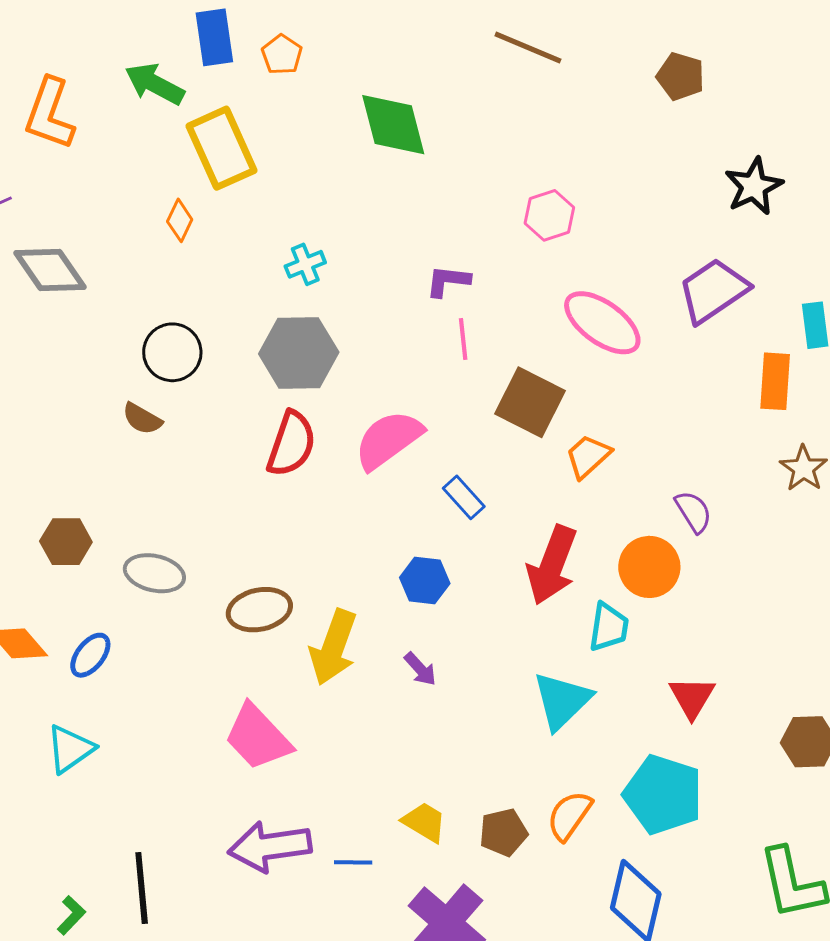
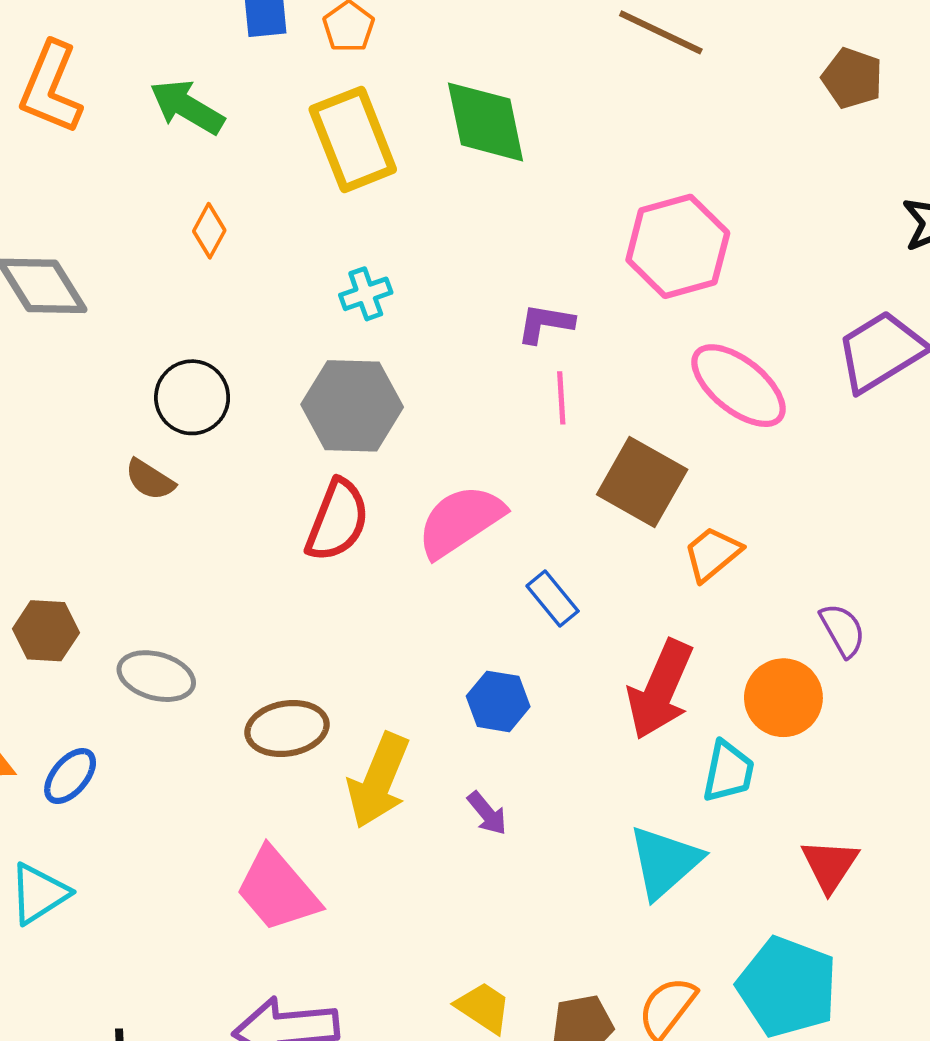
green arrow: (155, 84) -> (187, 107), moved
yellow rectangle: (222, 148) -> (353, 139), moved
pink hexagon: (549, 215) -> (678, 246), size x1.6

